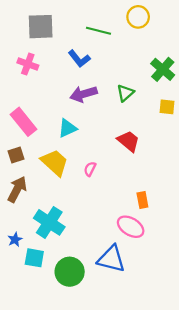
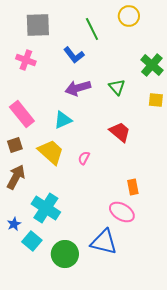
green line: (98, 31) -> (92, 29), turned 50
green triangle: (125, 93) -> (117, 87), turned -30
cyan square: (34, 258) -> (32, 241), turned 30

